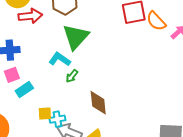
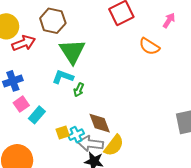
orange semicircle: (156, 21) -> (149, 46), moved
brown diamond: (98, 103) -> (100, 123), moved

